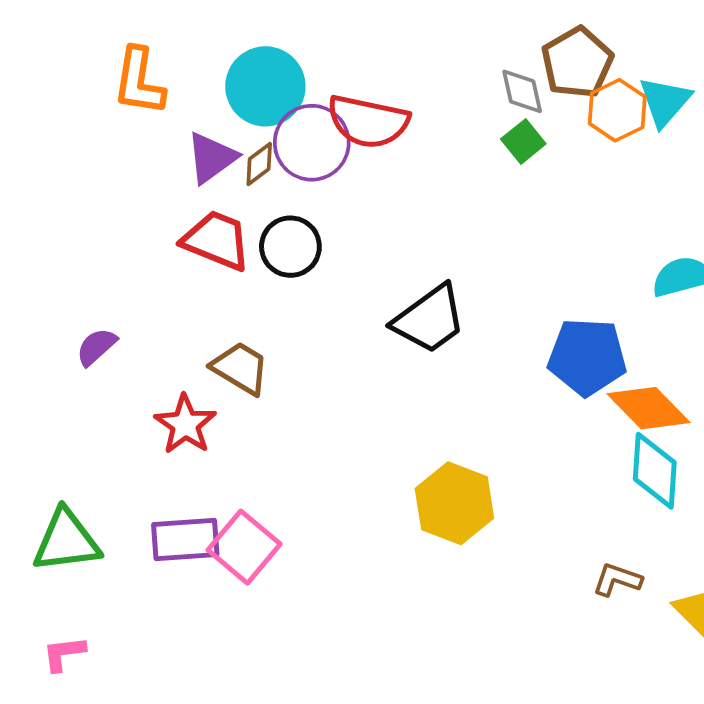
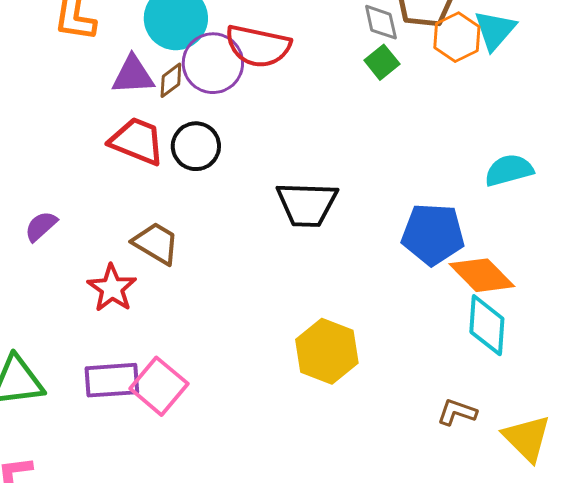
purple triangle: (212, 158) -> (133, 75), turned 33
black trapezoid: (429, 319) -> (307, 204), turned 38

